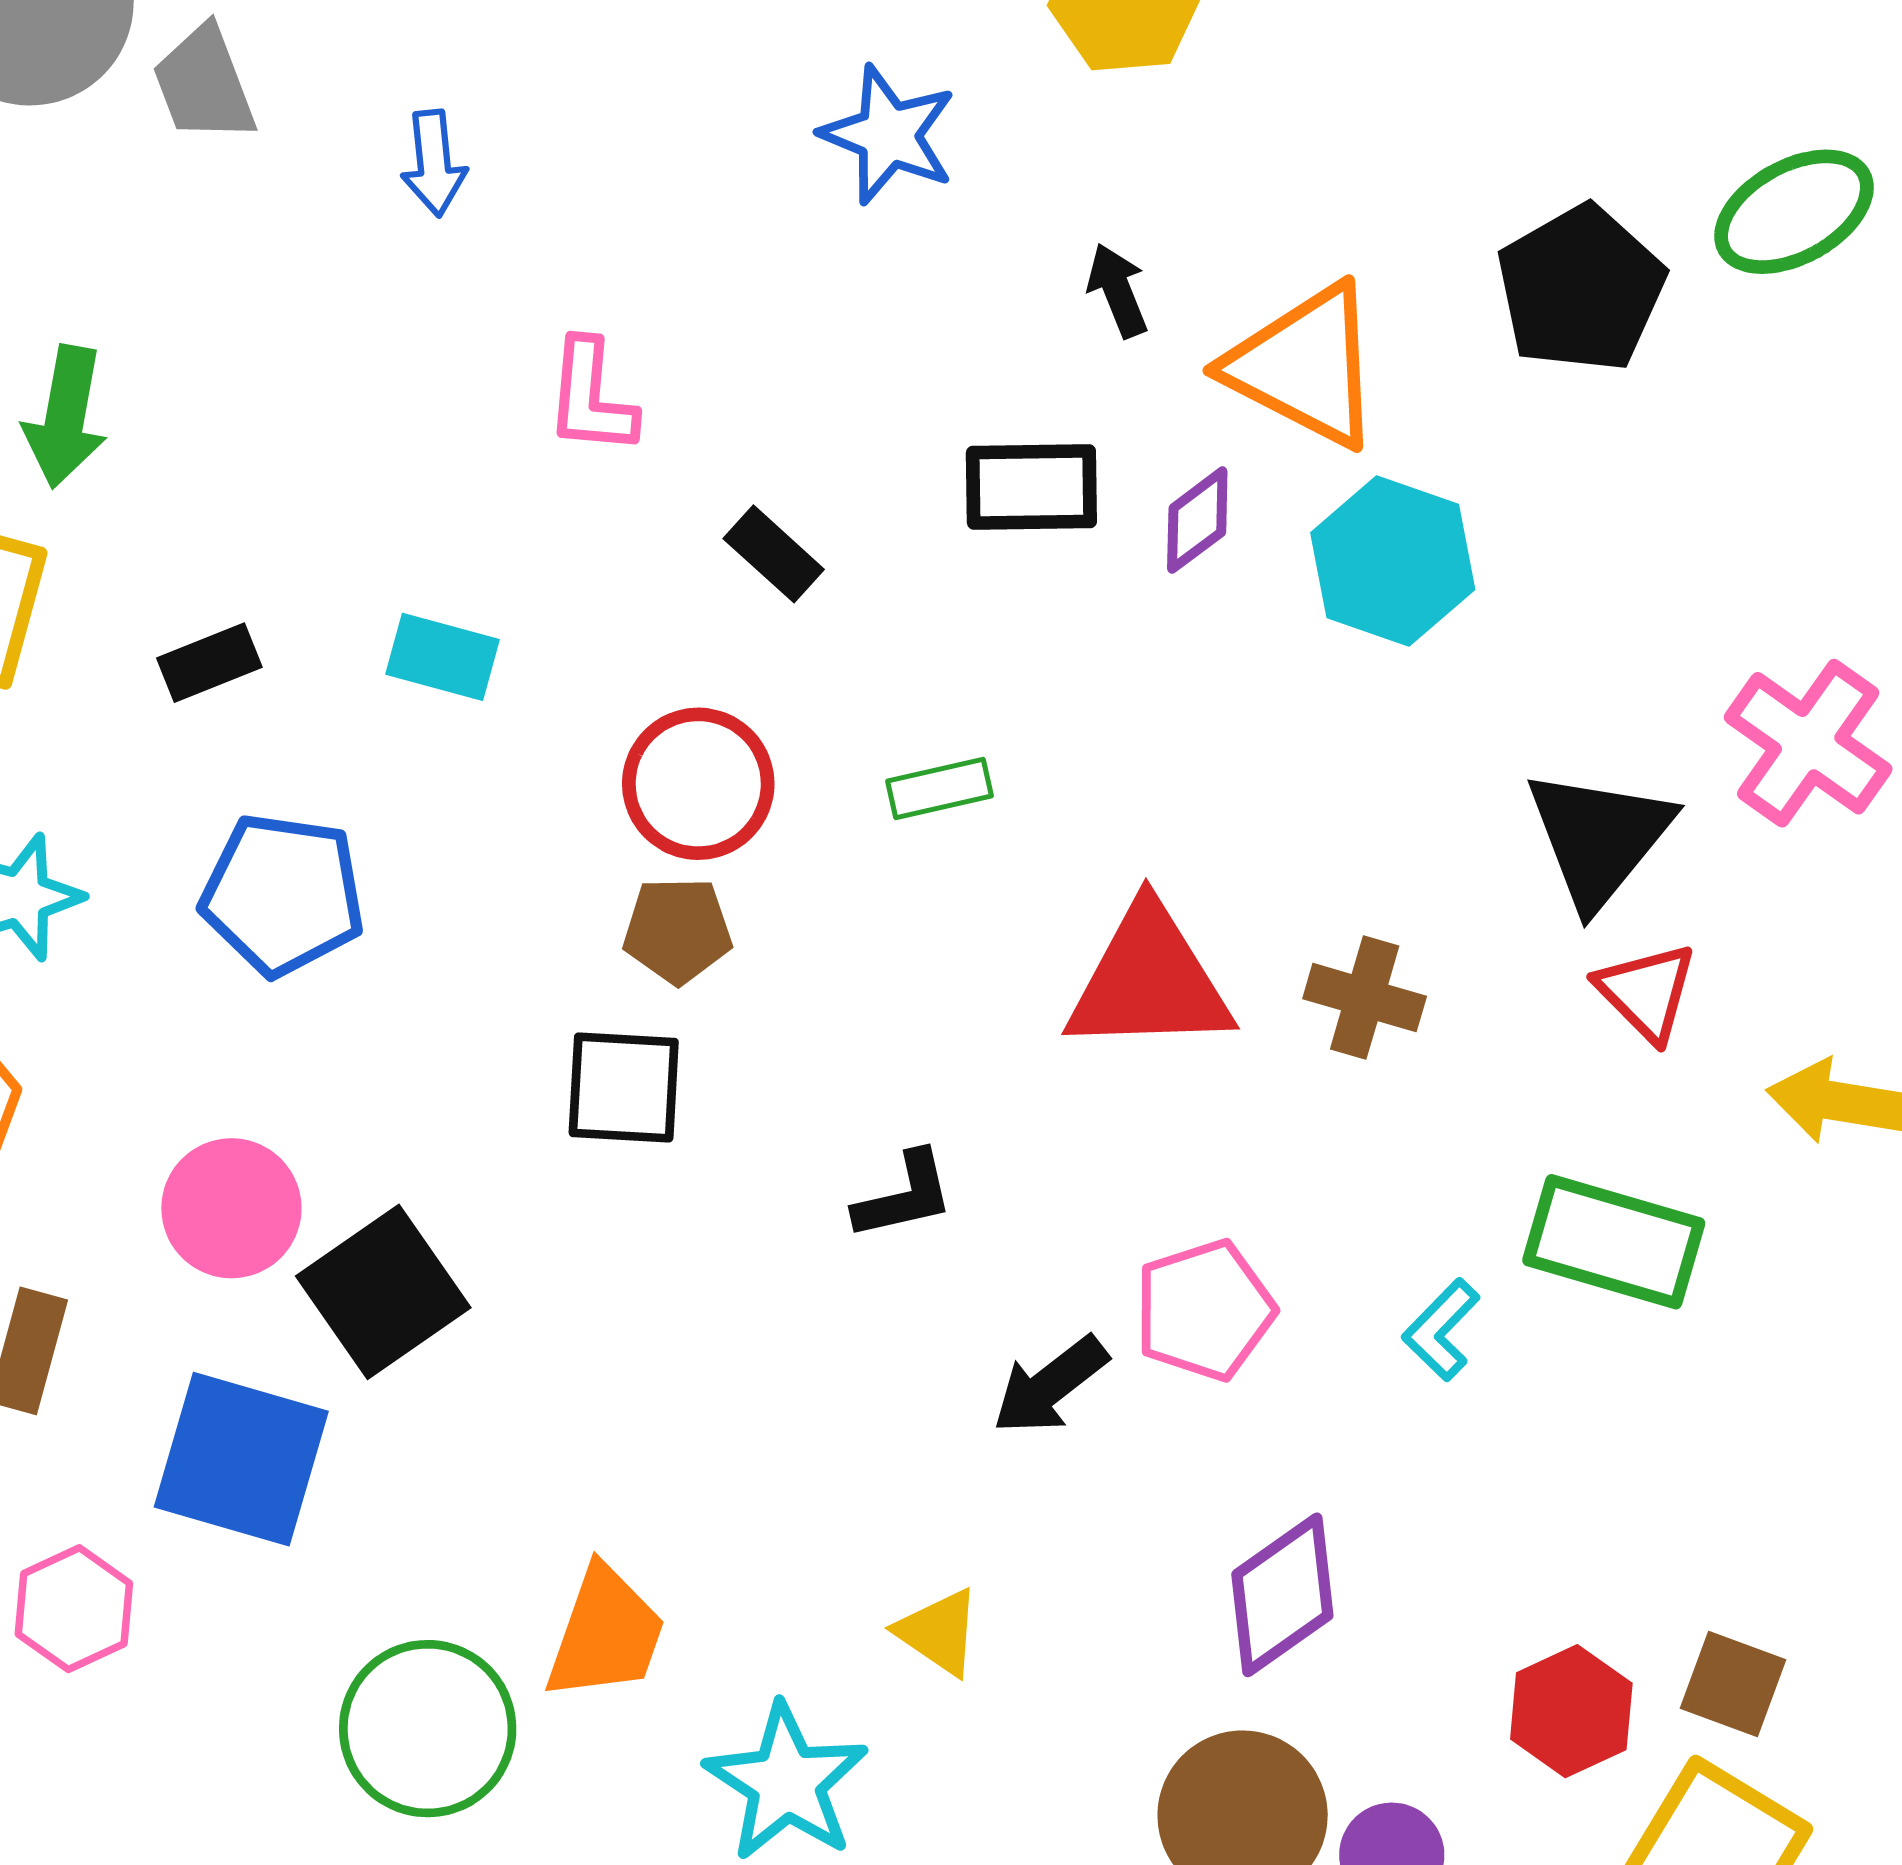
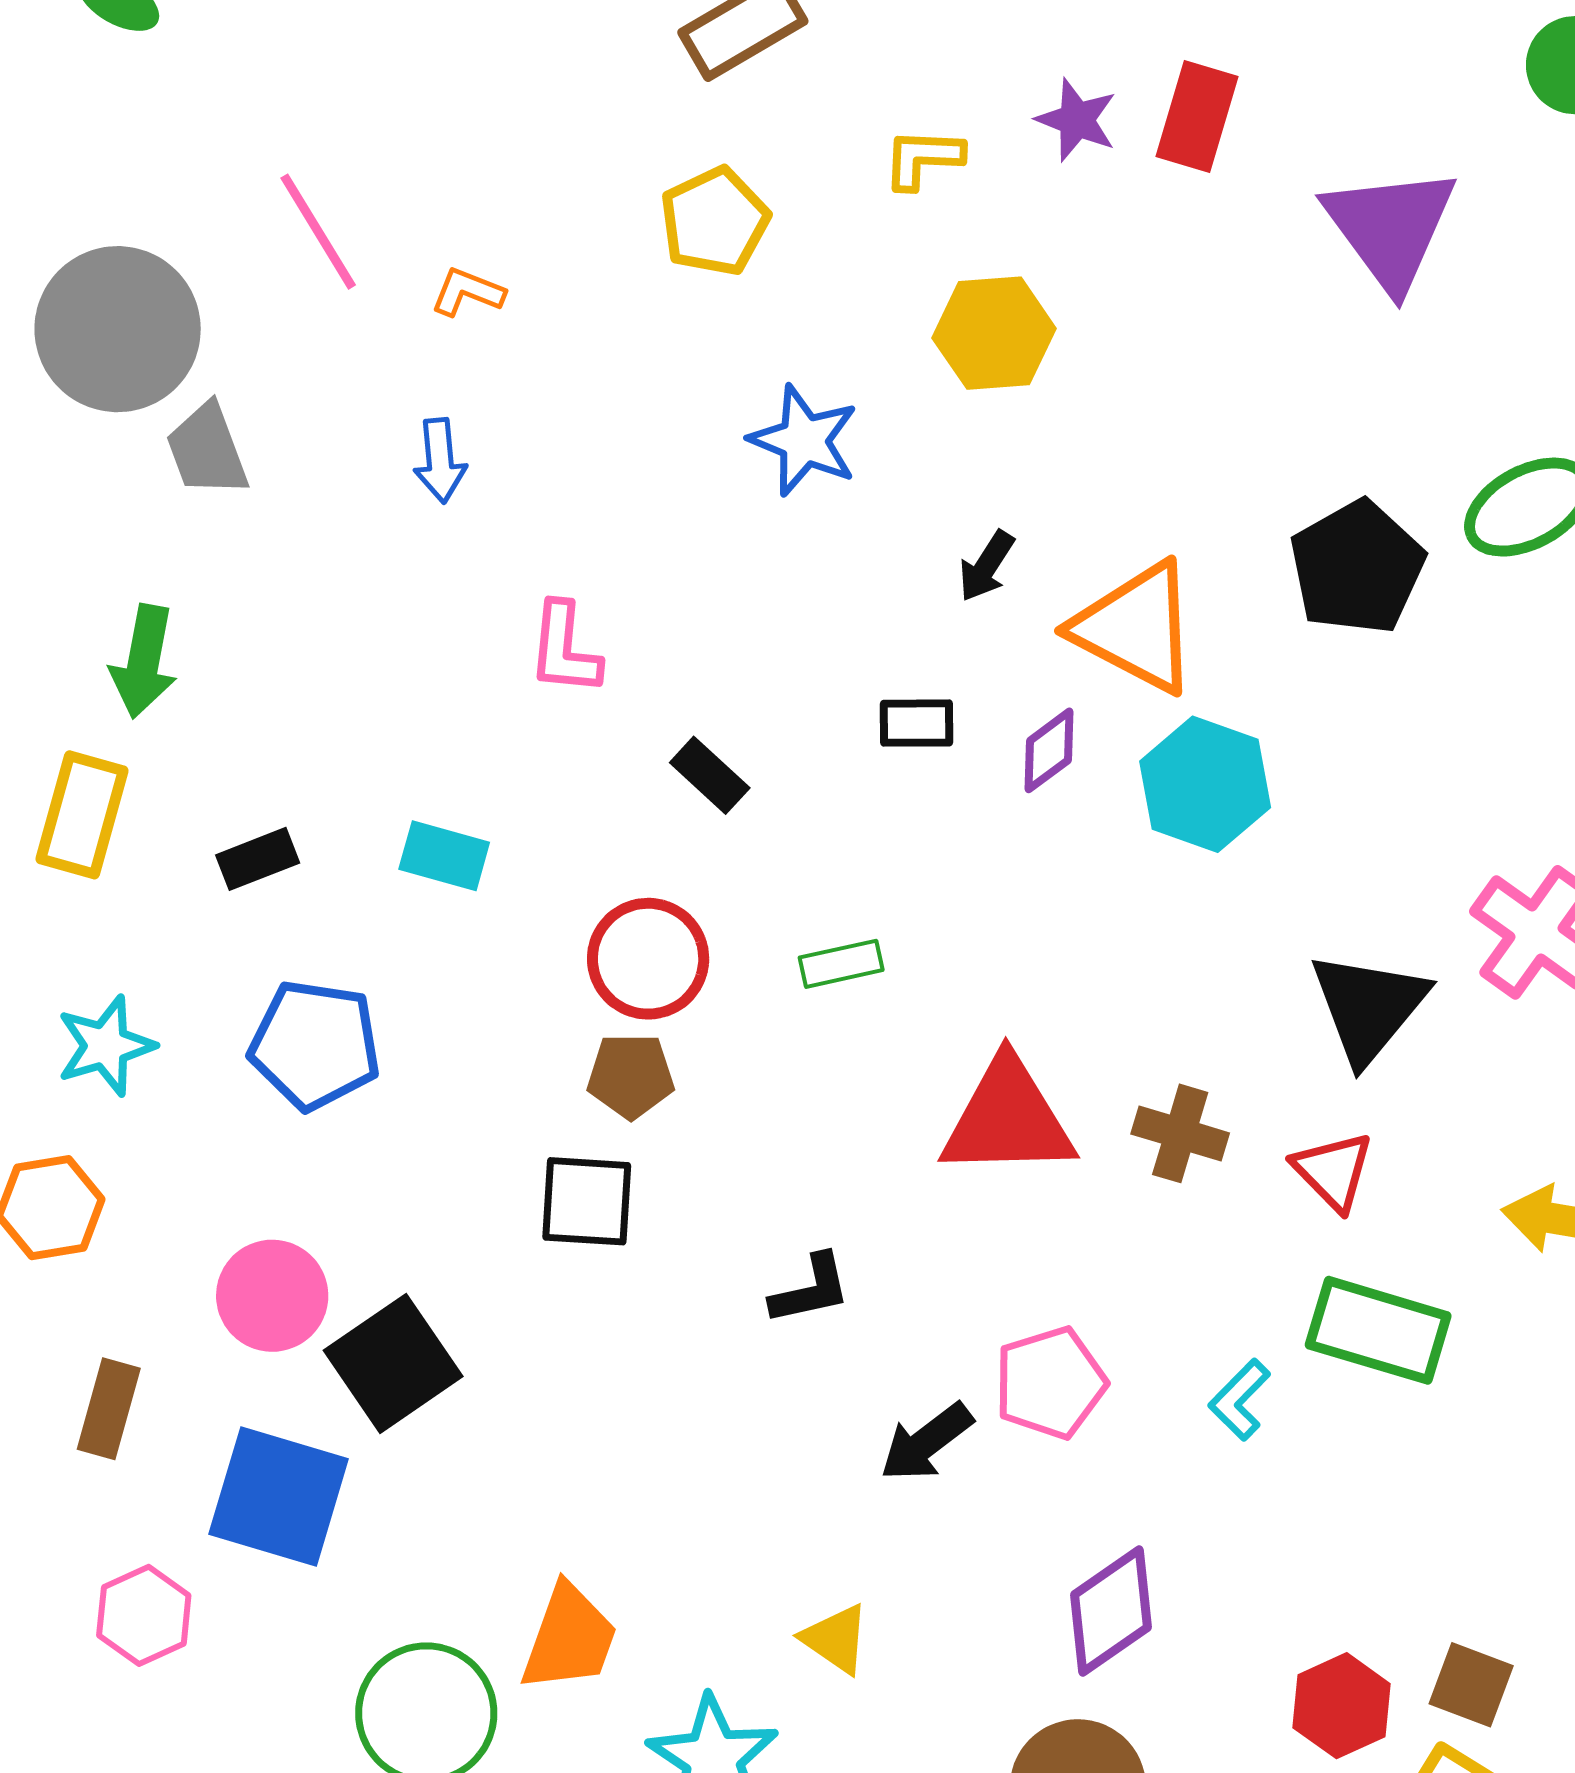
gray trapezoid: (204, 84) -> (207, 450), moved
black arrow: (1118, 290) -> (986, 566), turned -126
black rectangle: (1031, 487) -> (916, 723), size x0.7
red triangle: (1647, 992) -> (1333, 1171), moved

